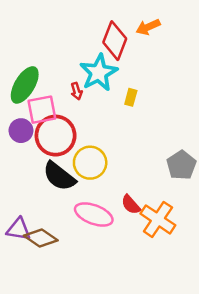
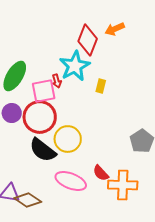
pink square: (42, 110) -> (44, 91), moved
orange cross: (158, 219) -> (123, 185), turned -32

